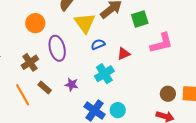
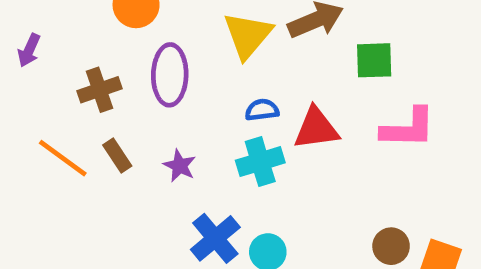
blue semicircle: (98, 44) -> (262, 110), moved
red triangle: (124, 54) -> (316, 128), size x1.5
orange line: (23, 95) -> (63, 158), turned -40

